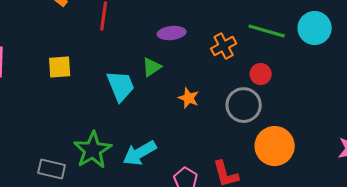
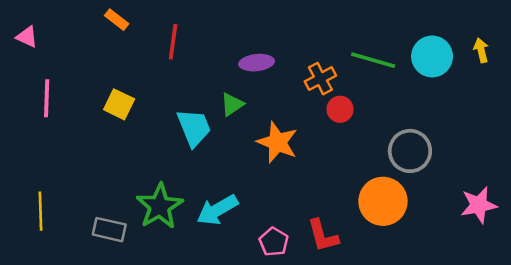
yellow square: (60, 67) -> (119, 104), turned 30
red circle: (261, 74) -> (340, 109), moved
orange star: (189, 98) -> (277, 142), size x1.6
gray circle: (244, 105) -> (410, 151), moved

